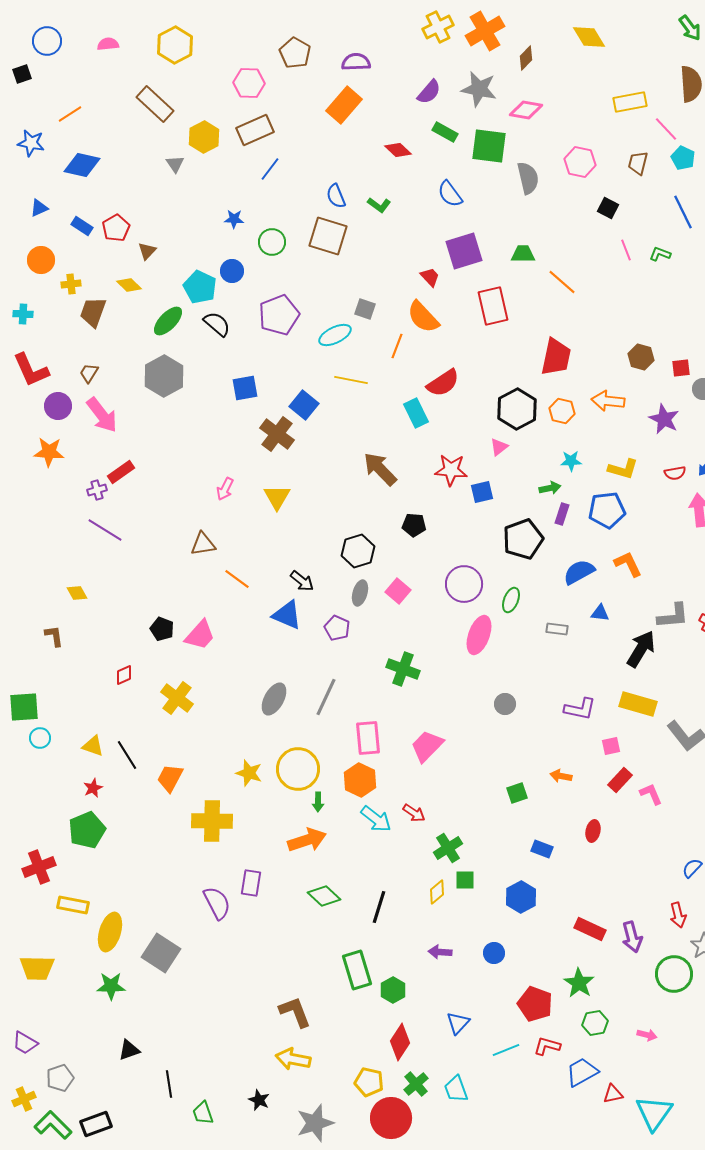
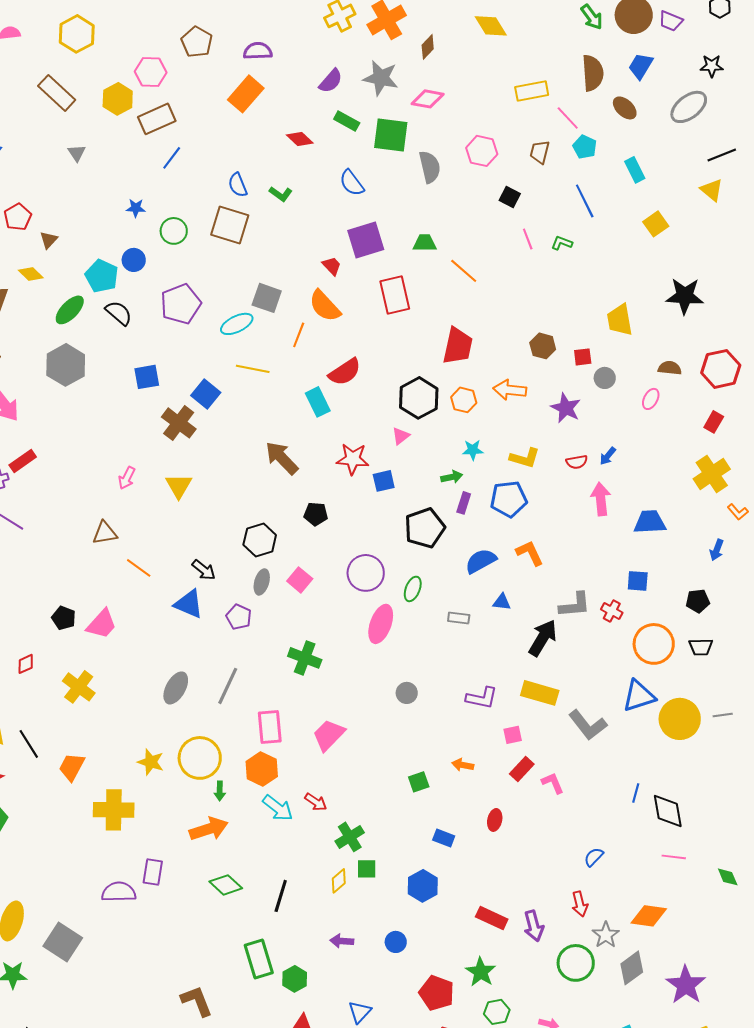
yellow hexagon: (204, 137) -> (118, 99), moved
gray square: (365, 309) -> (267, 298), size x1.4
purple semicircle: (217, 903) -> (119, 892), turned -64

